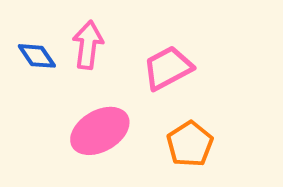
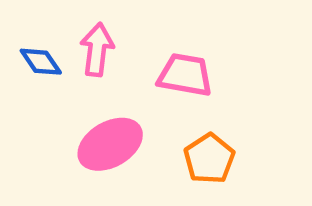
pink trapezoid: (168, 68) -> (185, 75), turned 38

